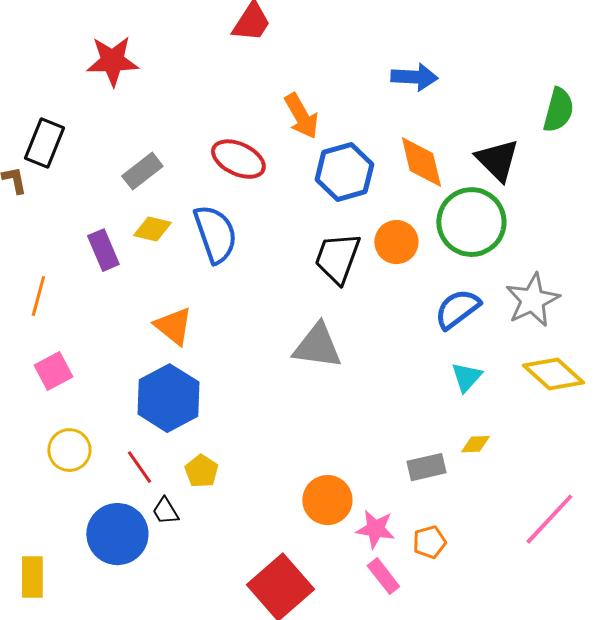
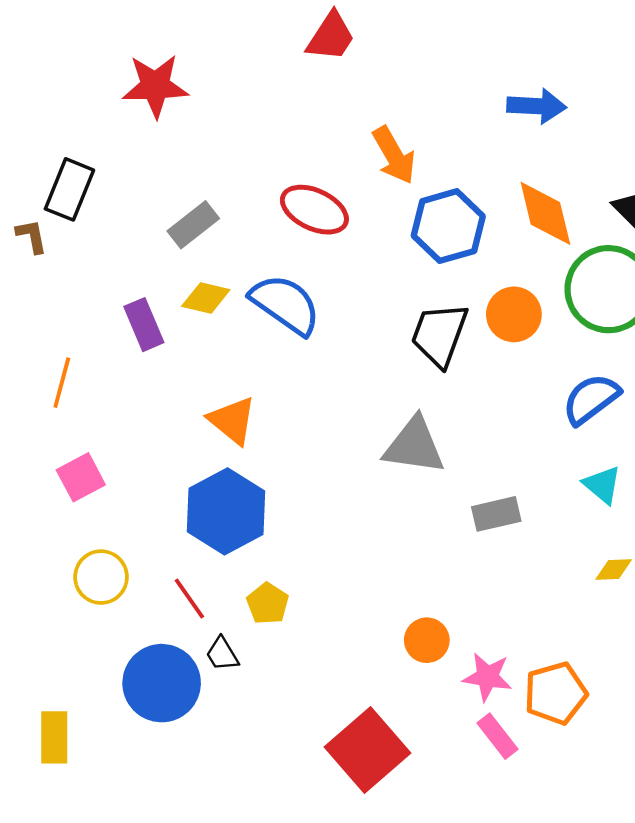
blue semicircle: (215, 234) -> (285, 304), turned -36
cyan triangle: (466, 377) -> (602, 485), turned -32
gray rectangle: (426, 467) -> (496, 514), moved
orange circle: (327, 500) -> (427, 640), size x0.7
orange pentagon: (429, 542) -> (556, 693), size x1.5

